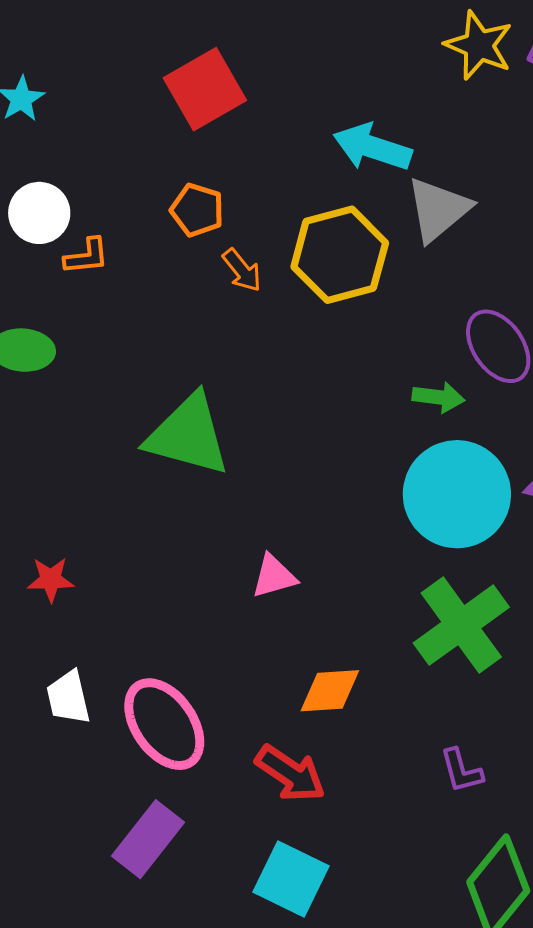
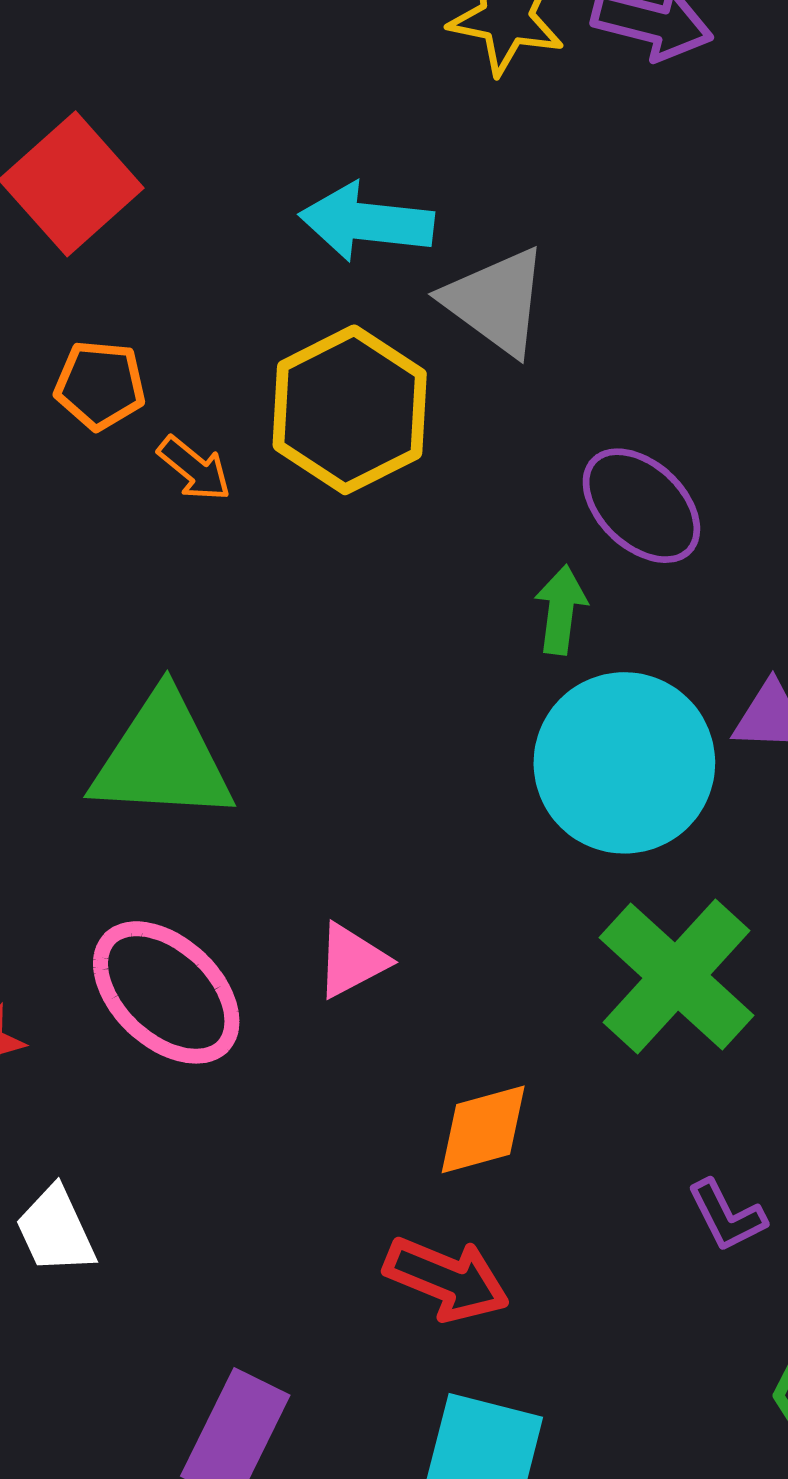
gray triangle: (438, 209) -> (496, 301), turned -32
green arrow: (438, 397) -> (561, 610), turned -78
pink ellipse: (164, 724) -> (166, 992), moved

